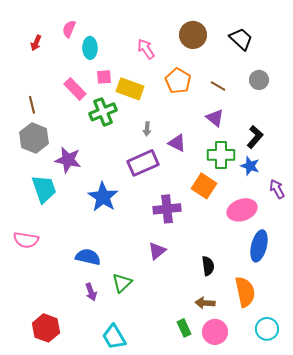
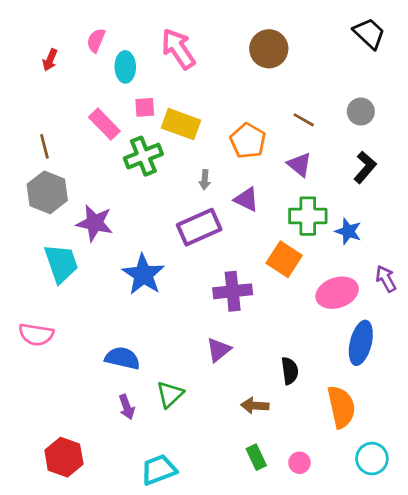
black trapezoid: (241, 39) -> (369, 33), moved
pink arrow: (146, 49) -> (178, 49), moved, size x1.4
orange pentagon: (178, 81) -> (248, 141), moved
black L-shape: (255, 137) -> (365, 167), moved
purple arrow: (277, 189) -> (386, 279), moved
brown arrow: (205, 303) -> (255, 406), moved
pink circle: (215, 332) -> (299, 463), size x0.6
cyan trapezoid: (114, 337) -> (159, 470), turned 100

